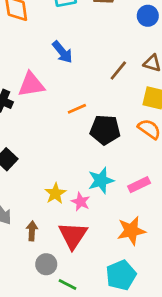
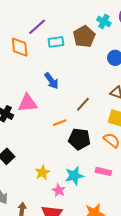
brown line: (118, 71) -> (83, 104), moved
pink rectangle: (139, 185) -> (103, 171), moved, turned 35
yellow star: (55, 193) -> (42, 172), moved

